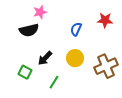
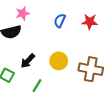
blue semicircle: (76, 29) -> (60, 21), moved
brown cross: (106, 66) -> (91, 69), turned 35

